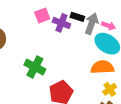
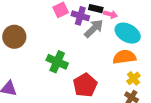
gray arrow: (92, 24) -> (94, 28), moved, turned 30
pink arrow: (108, 26) -> (110, 14), moved

